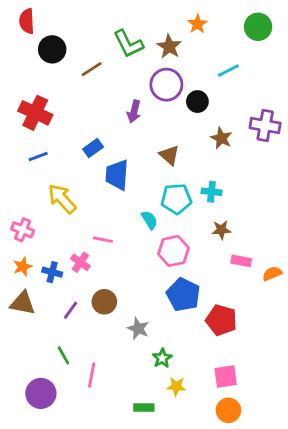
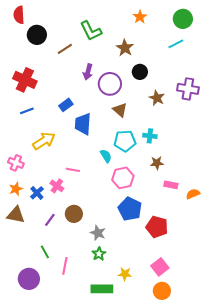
brown star: (169, 47) -> (125, 48), moved
cyan line: (228, 71) -> (176, 44), moved
purple circle: (166, 85) -> (110, 84), moved
purple arrow: (134, 111) -> (88, 72), moved
yellow arrow: (62, 199) -> (44, 141), turned 100
blue cross: (52, 272) -> (37, 193), turned 32
green star: (162, 358) -> (99, 254), moved
pink square: (226, 376) -> (160, 267), turned -30
green rectangle: (144, 408) -> (102, 289), size x1.5

